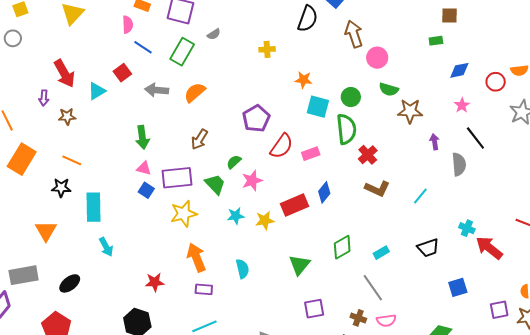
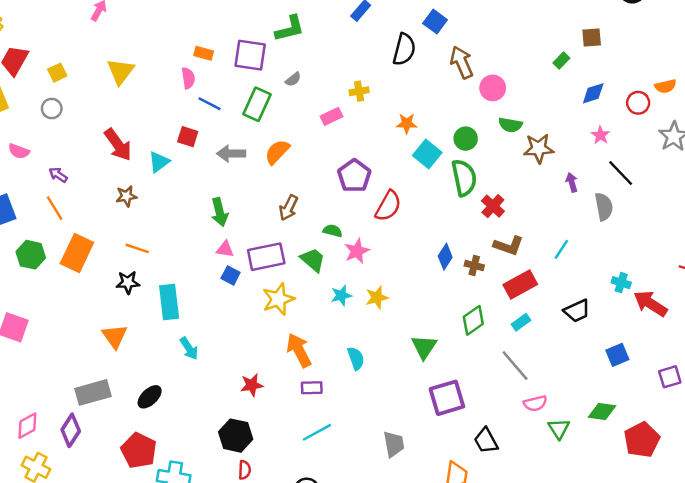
brown square: (450, 15) -> (592, 38), moved
green rectangle: (436, 41) -> (561, 61), turned -32
red square: (122, 73) -> (188, 137), turned -30
purple arrow: (44, 98) -> (58, 175), moved, turned 126
cyan square: (318, 107) -> (427, 154), turned 30
pink rectangle: (311, 154) -> (332, 116), moved
green semicircle: (234, 162) -> (333, 231), turned 63
red rectangle: (294, 205) -> (520, 285), moved
purple square: (314, 309) -> (447, 398), size x1.4
brown cross: (358, 318) -> (474, 265), moved

